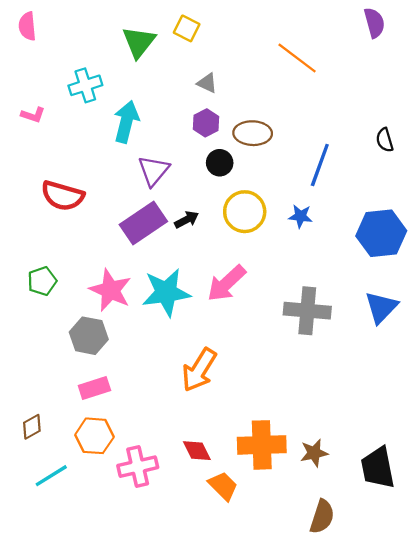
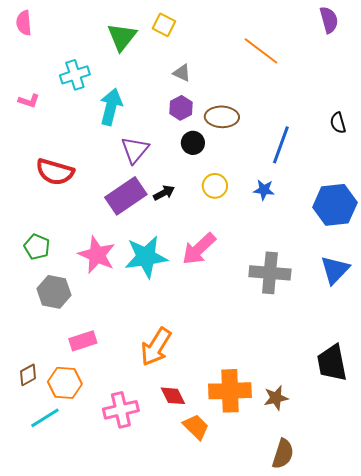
yellow circle: (245, 212) -> (215, 186), size x0.7
green pentagon: (42, 281) -> (37, 247), turned -30
gray hexagon: (89, 336) -> (54, 292), moved
orange arrow: (199, 370) -> (156, 347), moved
orange hexagon: (94, 436) -> (65, 383), moved
black trapezoid: (378, 468) -> (332, 363), moved

